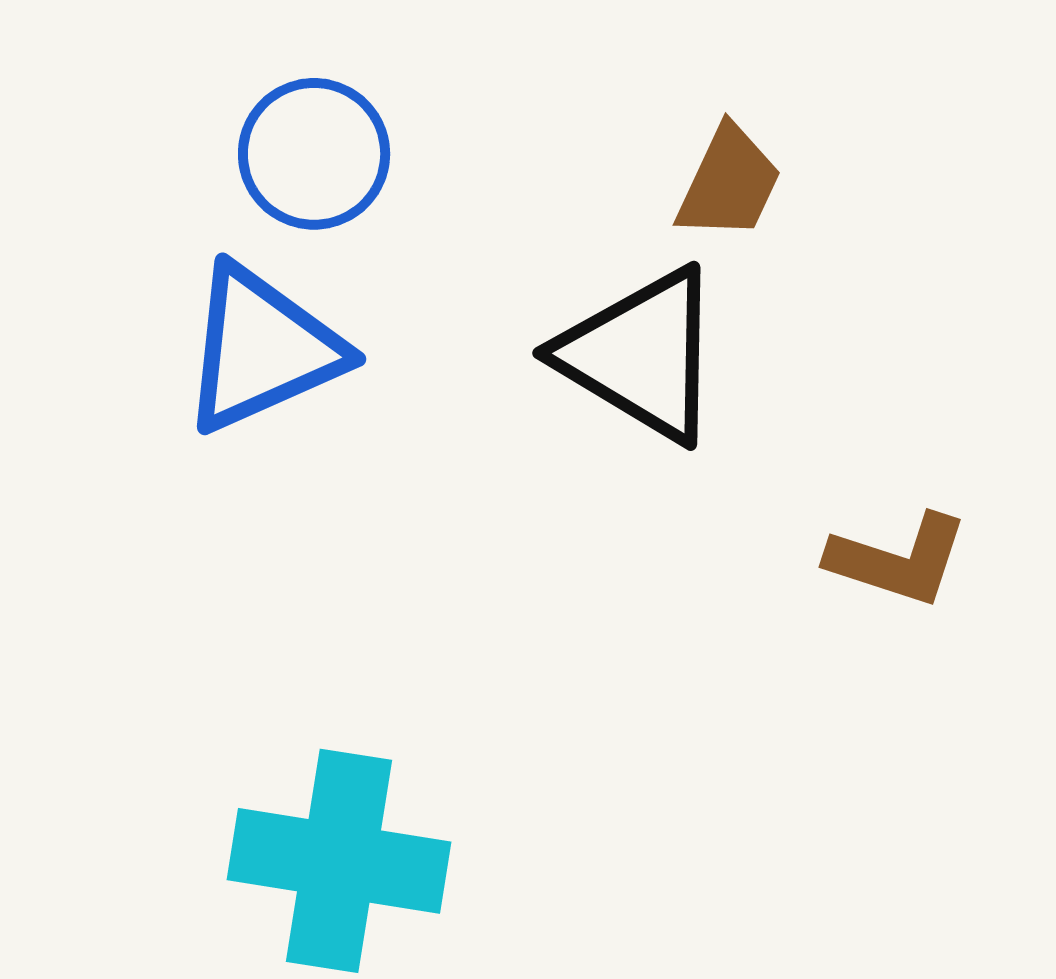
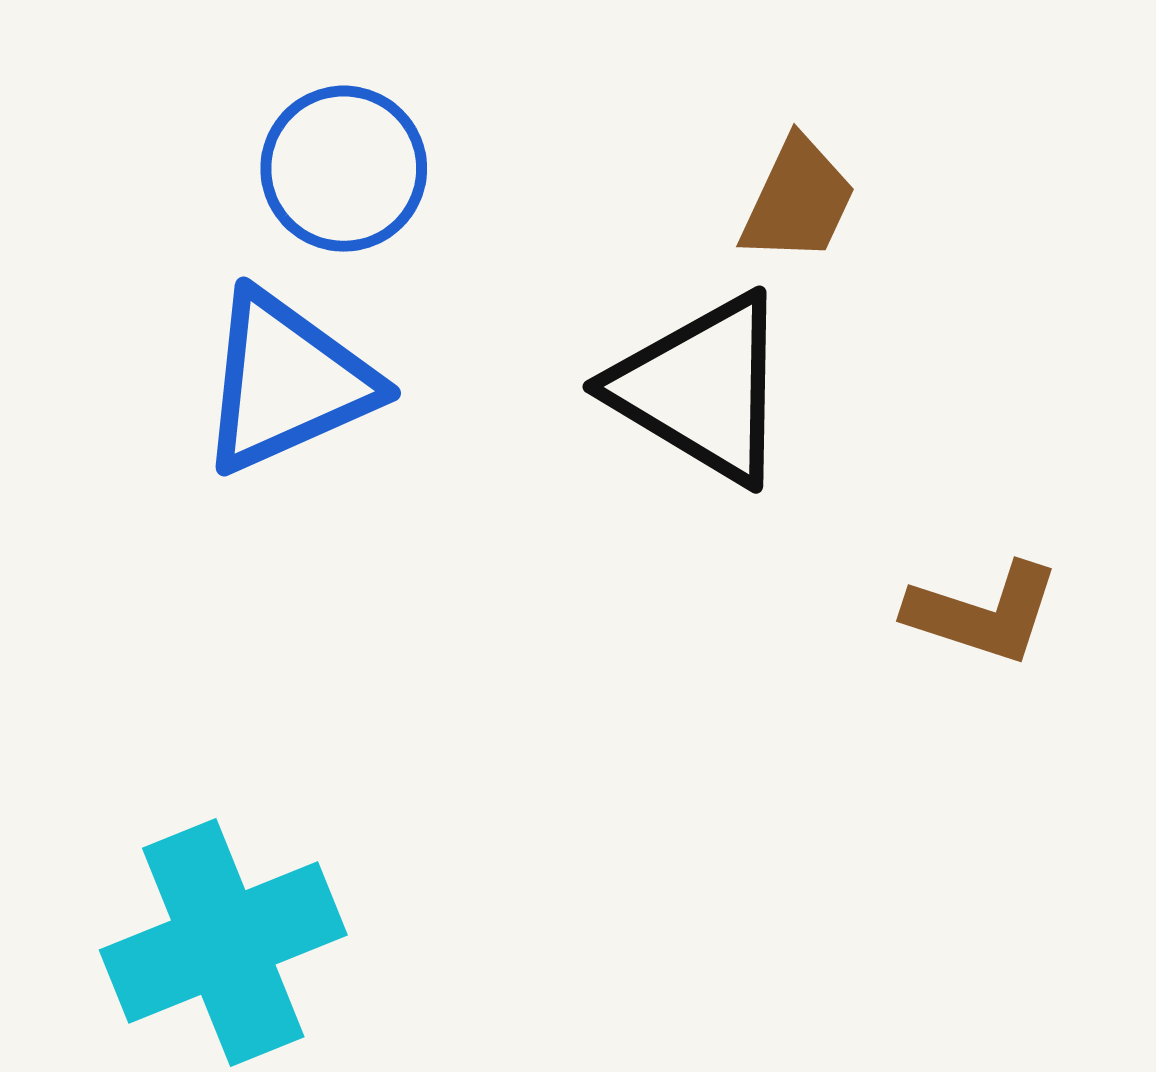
cyan cross: (339, 861) -> (223, 943), moved, turned -31

